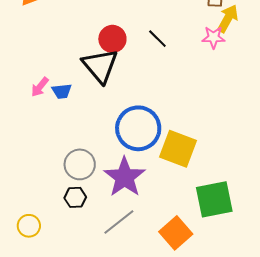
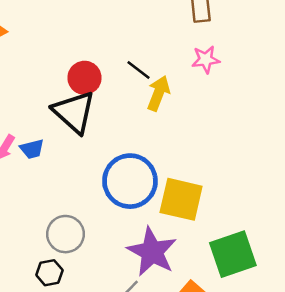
yellow arrow: (228, 19) -> (158, 93), moved
purple star: (125, 177) -> (152, 252), moved
black hexagon: (75, 197) -> (49, 273), moved

